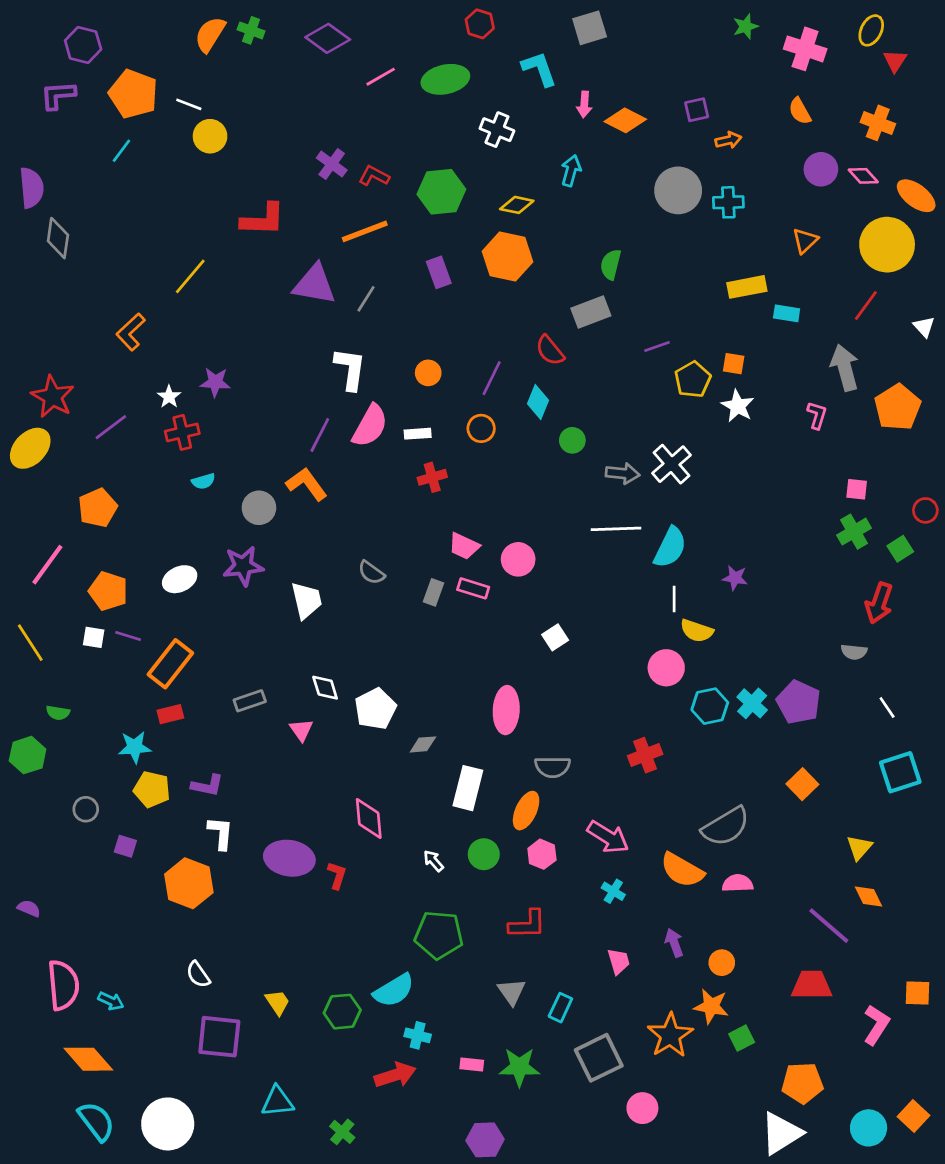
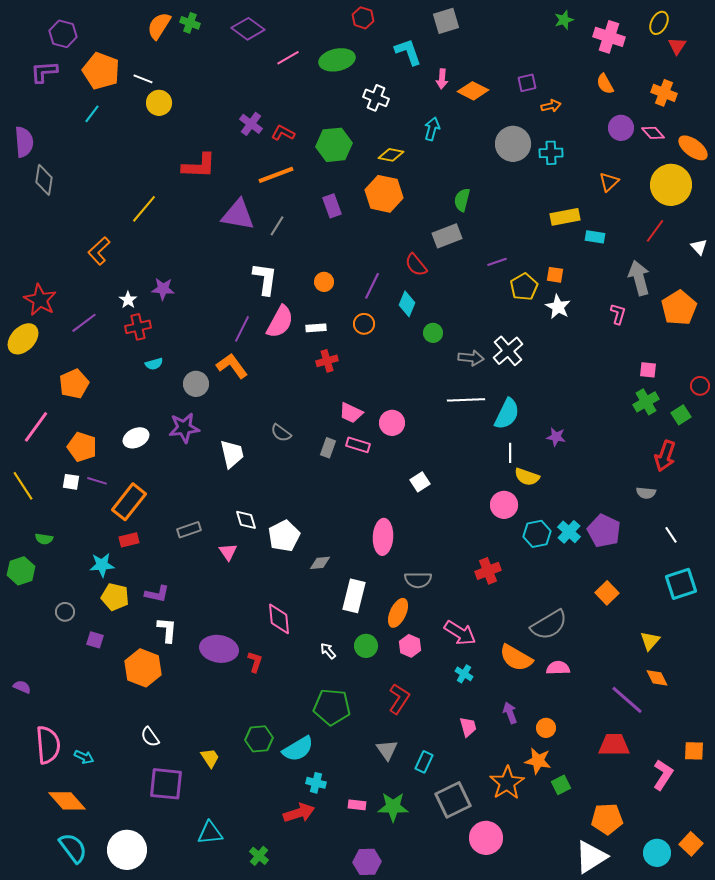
red L-shape: (527, 924) -> (399, 699), turned -56
green hexagon: (342, 1012) -> (259, 739), moved
pink circle: (642, 1108) -> (486, 838), size x1.4

